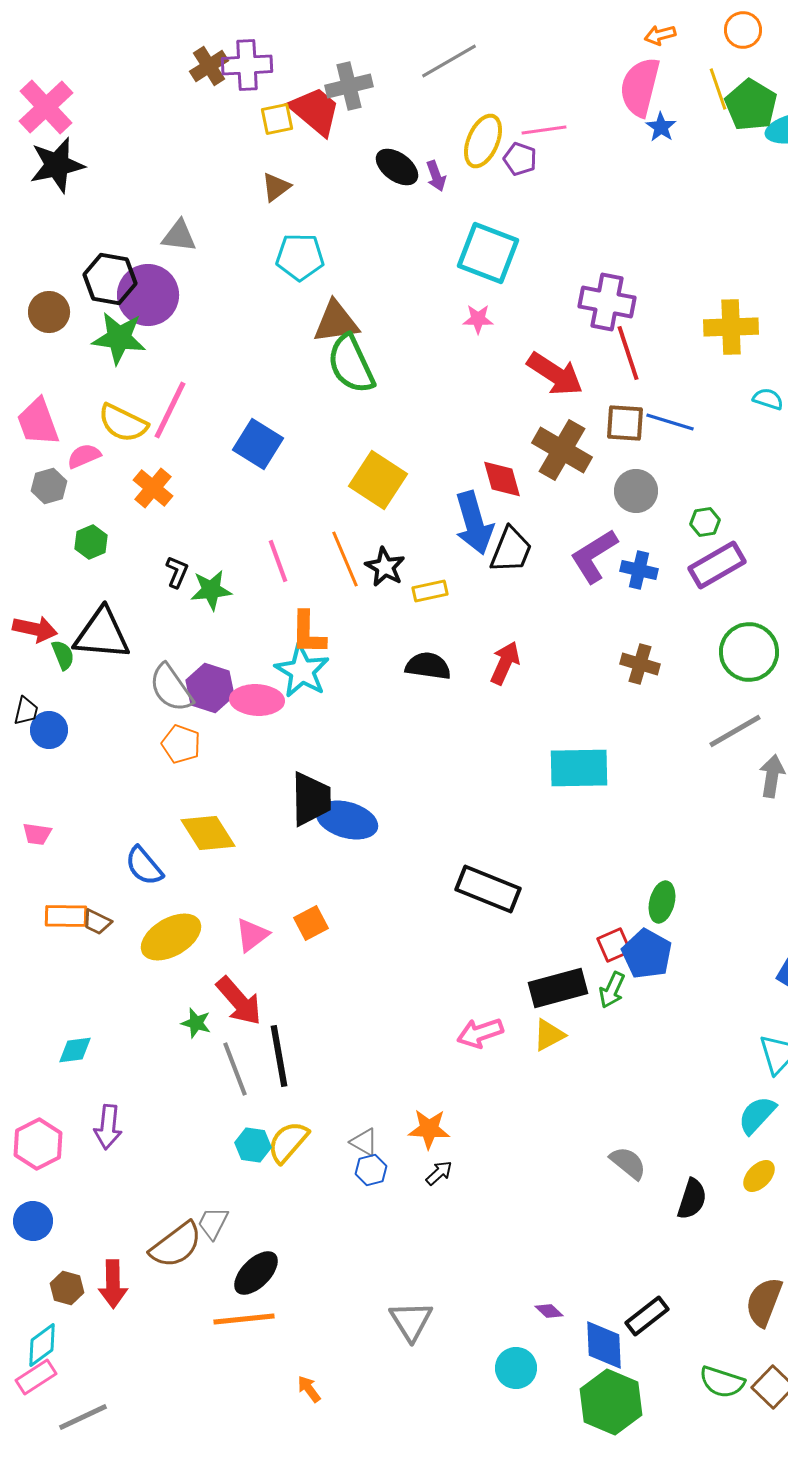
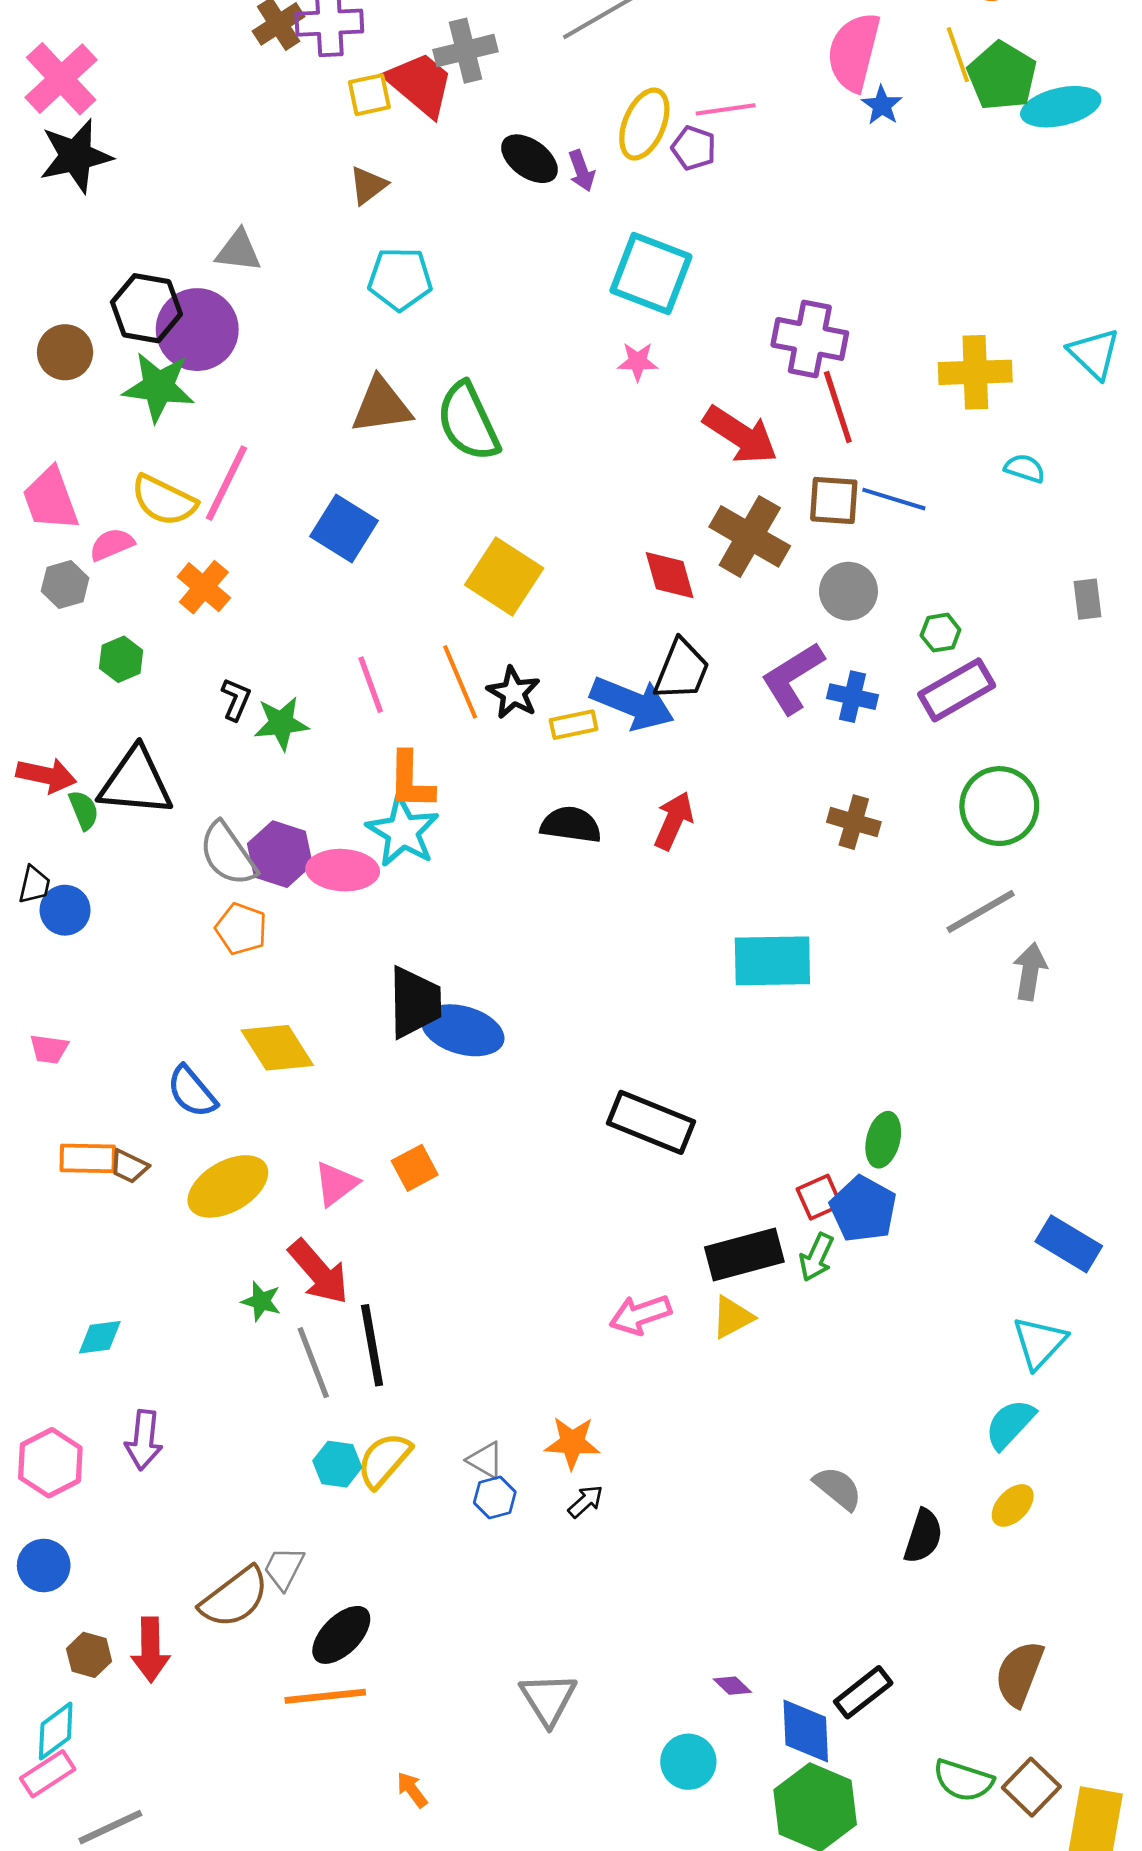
brown triangle: (336, 322) -> (381, 406), moved
blue arrow: (474, 523) -> (632, 703), moved, turned -52

